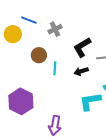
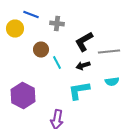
gray cross: (55, 29) -> (57, 24), turned 32
cyan line: (55, 68) -> (57, 62), turned -32
cyan L-shape: (90, 101) -> (79, 90), moved

